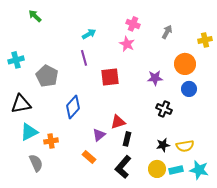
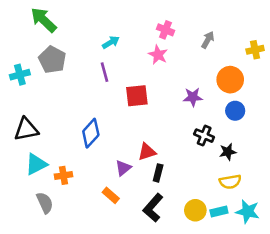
green arrow: (35, 16) -> (44, 20), size x1.6
gray pentagon: (47, 76) -> (52, 60), moved
black star: (163, 145) -> (228, 152), moved

